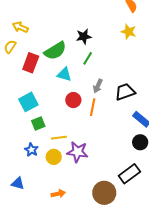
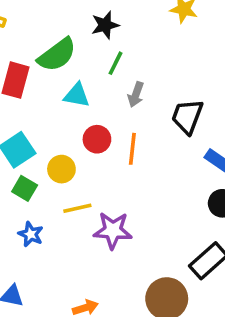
gray arrow: (98, 86) -> (136, 95), moved
black trapezoid: (125, 92) -> (187, 116), turned -45
green square: (38, 124) -> (25, 188), moved, turned -32
yellow circle: (54, 157) -> (61, 169), moved

